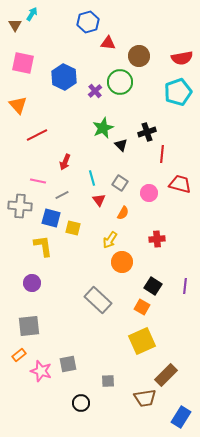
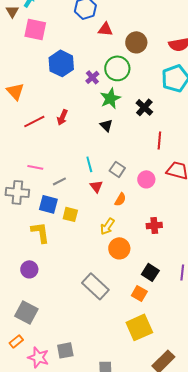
pink square: (23, 63) -> (35, 29), moved
green star: (103, 128) -> (110, 98), moved
black cross: (147, 132) -> (144, 107), moved, turned -30
black triangle: (121, 145) -> (106, 125), moved
red arrow: (65, 162) -> (62, 117), moved
gray square: (29, 326) -> (26, 312), turned 35

